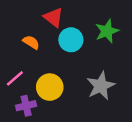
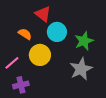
green star: (107, 31) -> (84, 41), moved
yellow circle: (50, 87) -> (40, 55), moved

